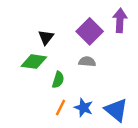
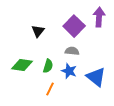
green diamond: (34, 62) -> (22, 65), moved
blue star: (84, 108) -> (69, 71), moved
blue triangle: (116, 110) -> (96, 77), moved

